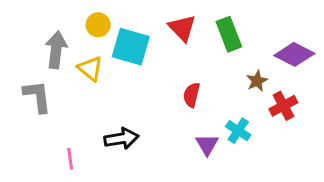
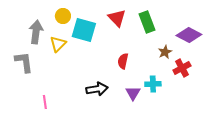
yellow triangle: (90, 68) -> (58, 44), turned 36
cyan cross: (238, 131) -> (153, 84), turned -35
black arrow: (121, 138) -> (97, 89), moved

